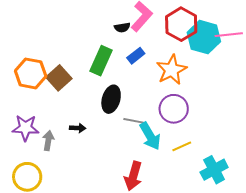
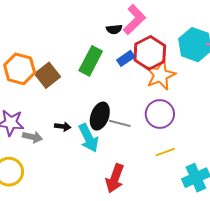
red hexagon: (181, 24) -> (150, 53), moved
black ellipse: (111, 99) -> (100, 116), moved
cyan arrow: (150, 136) -> (88, 138), moved
gray arrow: (48, 141) -> (32, 137), turned 90

